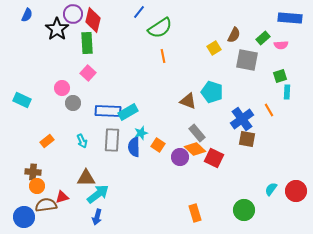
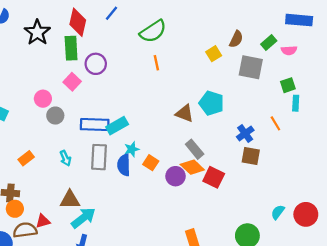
blue line: (139, 12) -> (111, 13), moved
purple circle: (73, 14) -> (96, 64), moved
blue cross: (242, 119) -> (245, 133), size x0.7

